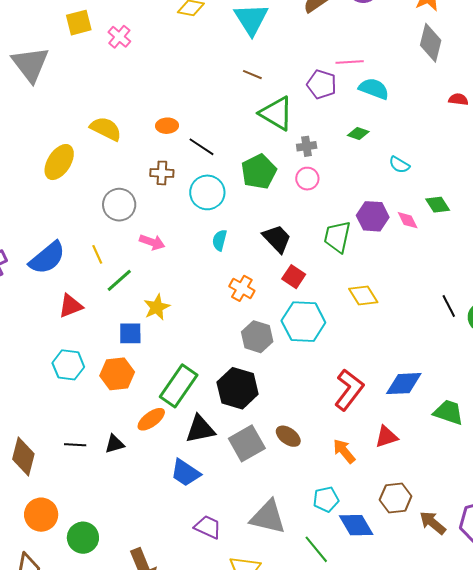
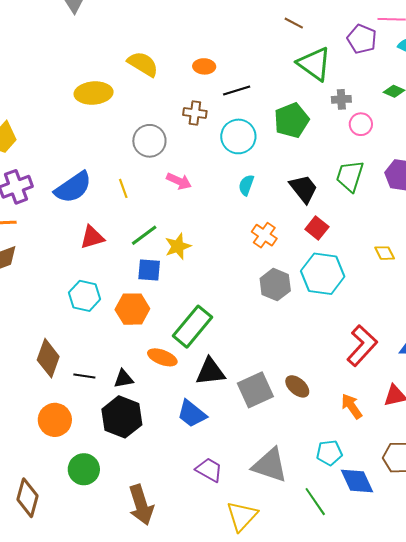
black line: (202, 147) -> (237, 91), turned -56
yellow ellipse: (59, 162) -> (94, 93), turned 48
pink circle: (307, 179) -> (361, 124), moved
green trapezoid: (337, 237) -> (350, 176), moved
green line: (119, 280) -> (144, 235), moved
yellow diamond: (363, 296) -> (385, 253), size x0.7
black hexagon: (238, 388) -> (122, 417), moved
orange ellipse: (151, 419) -> (162, 357), turned 52
brown diamond: (23, 457) -> (48, 358), moved
orange circle: (41, 515) -> (55, 420), moved

